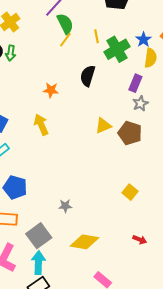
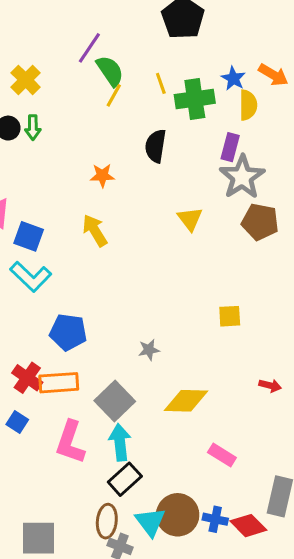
green cross: (117, 49) -> (195, 99), turned 30
gray star: (140, 103) -> (242, 177), size x1.8
yellow triangle: (103, 126) -> (190, 219), turned -36
brown pentagon: (130, 133) -> (260, 222), moved
yellow square: (130, 192) -> (230, 316), moved, turned -35

